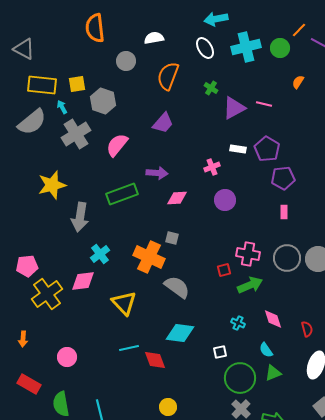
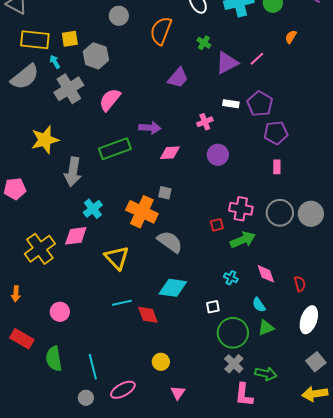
pink line: (264, 104) -> (257, 59), turned -56
purple trapezoid: (163, 123) -> (178, 78), moved
pink pentagon: (27, 266) -> (15, 189), moved

